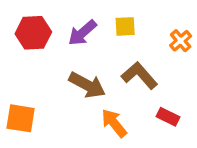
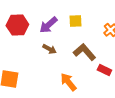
brown arrow: (87, 85) -> (49, 49), moved, size x0.6
red rectangle: (168, 117) -> (104, 70), moved

